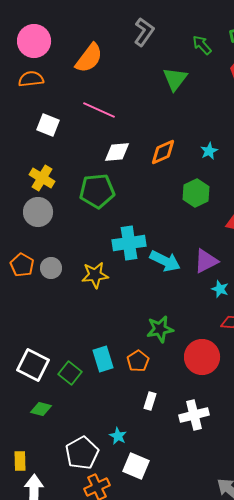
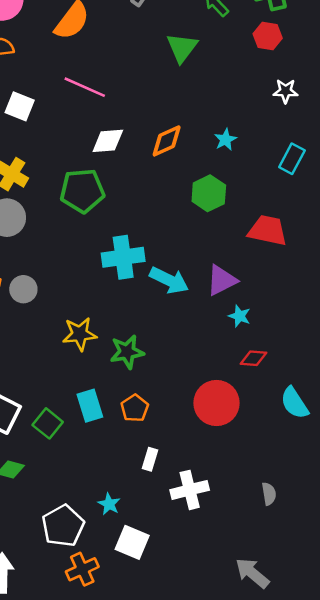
yellow star: (95, 275) -> (80, 334), moved
green star: (160, 329) -> (127, 352), moved
white cross: (194, 415) -> (190, 490), moved

